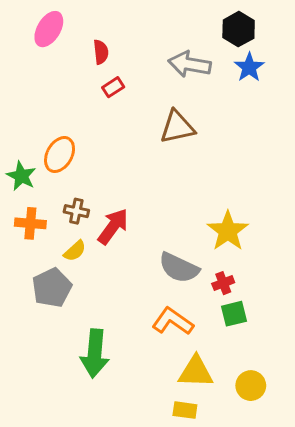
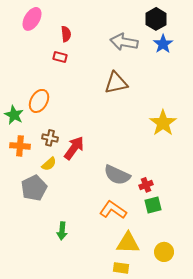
red rectangle: (113, 87) -> (60, 57), moved, turned 48
yellow star: (228, 231) -> (163, 123), moved
green arrow: (95, 353) -> (62, 231), size x0.6

